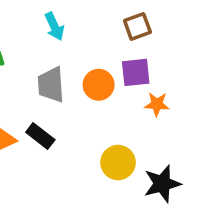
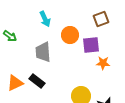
brown square: (137, 26) -> (101, 19), moved
orange circle: (99, 85) -> (70, 35), moved

